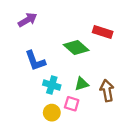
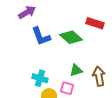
blue L-shape: (35, 61) -> (41, 36), moved
cyan cross: (52, 85) -> (40, 78), moved

